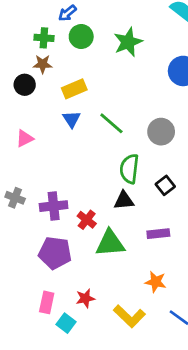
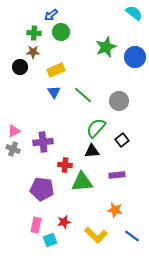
green star: (128, 42) -> (106, 47), moved
pink triangle: (25, 138) -> (14, 131), moved
green semicircle: (129, 169) -> (96, 128), turned 35
purple cross: (54, 206) -> (43, 142), moved
red cross: (87, 220) -> (65, 165), turned -32
cyan square: (66, 323) -> (50, 240), turned 32

